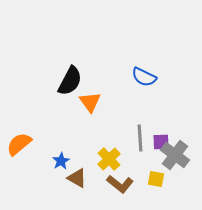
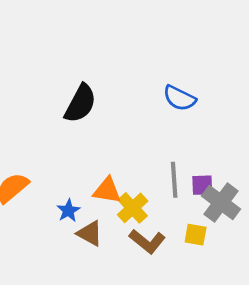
orange triangle: (90, 102) -> (107, 190), moved, turned -45

